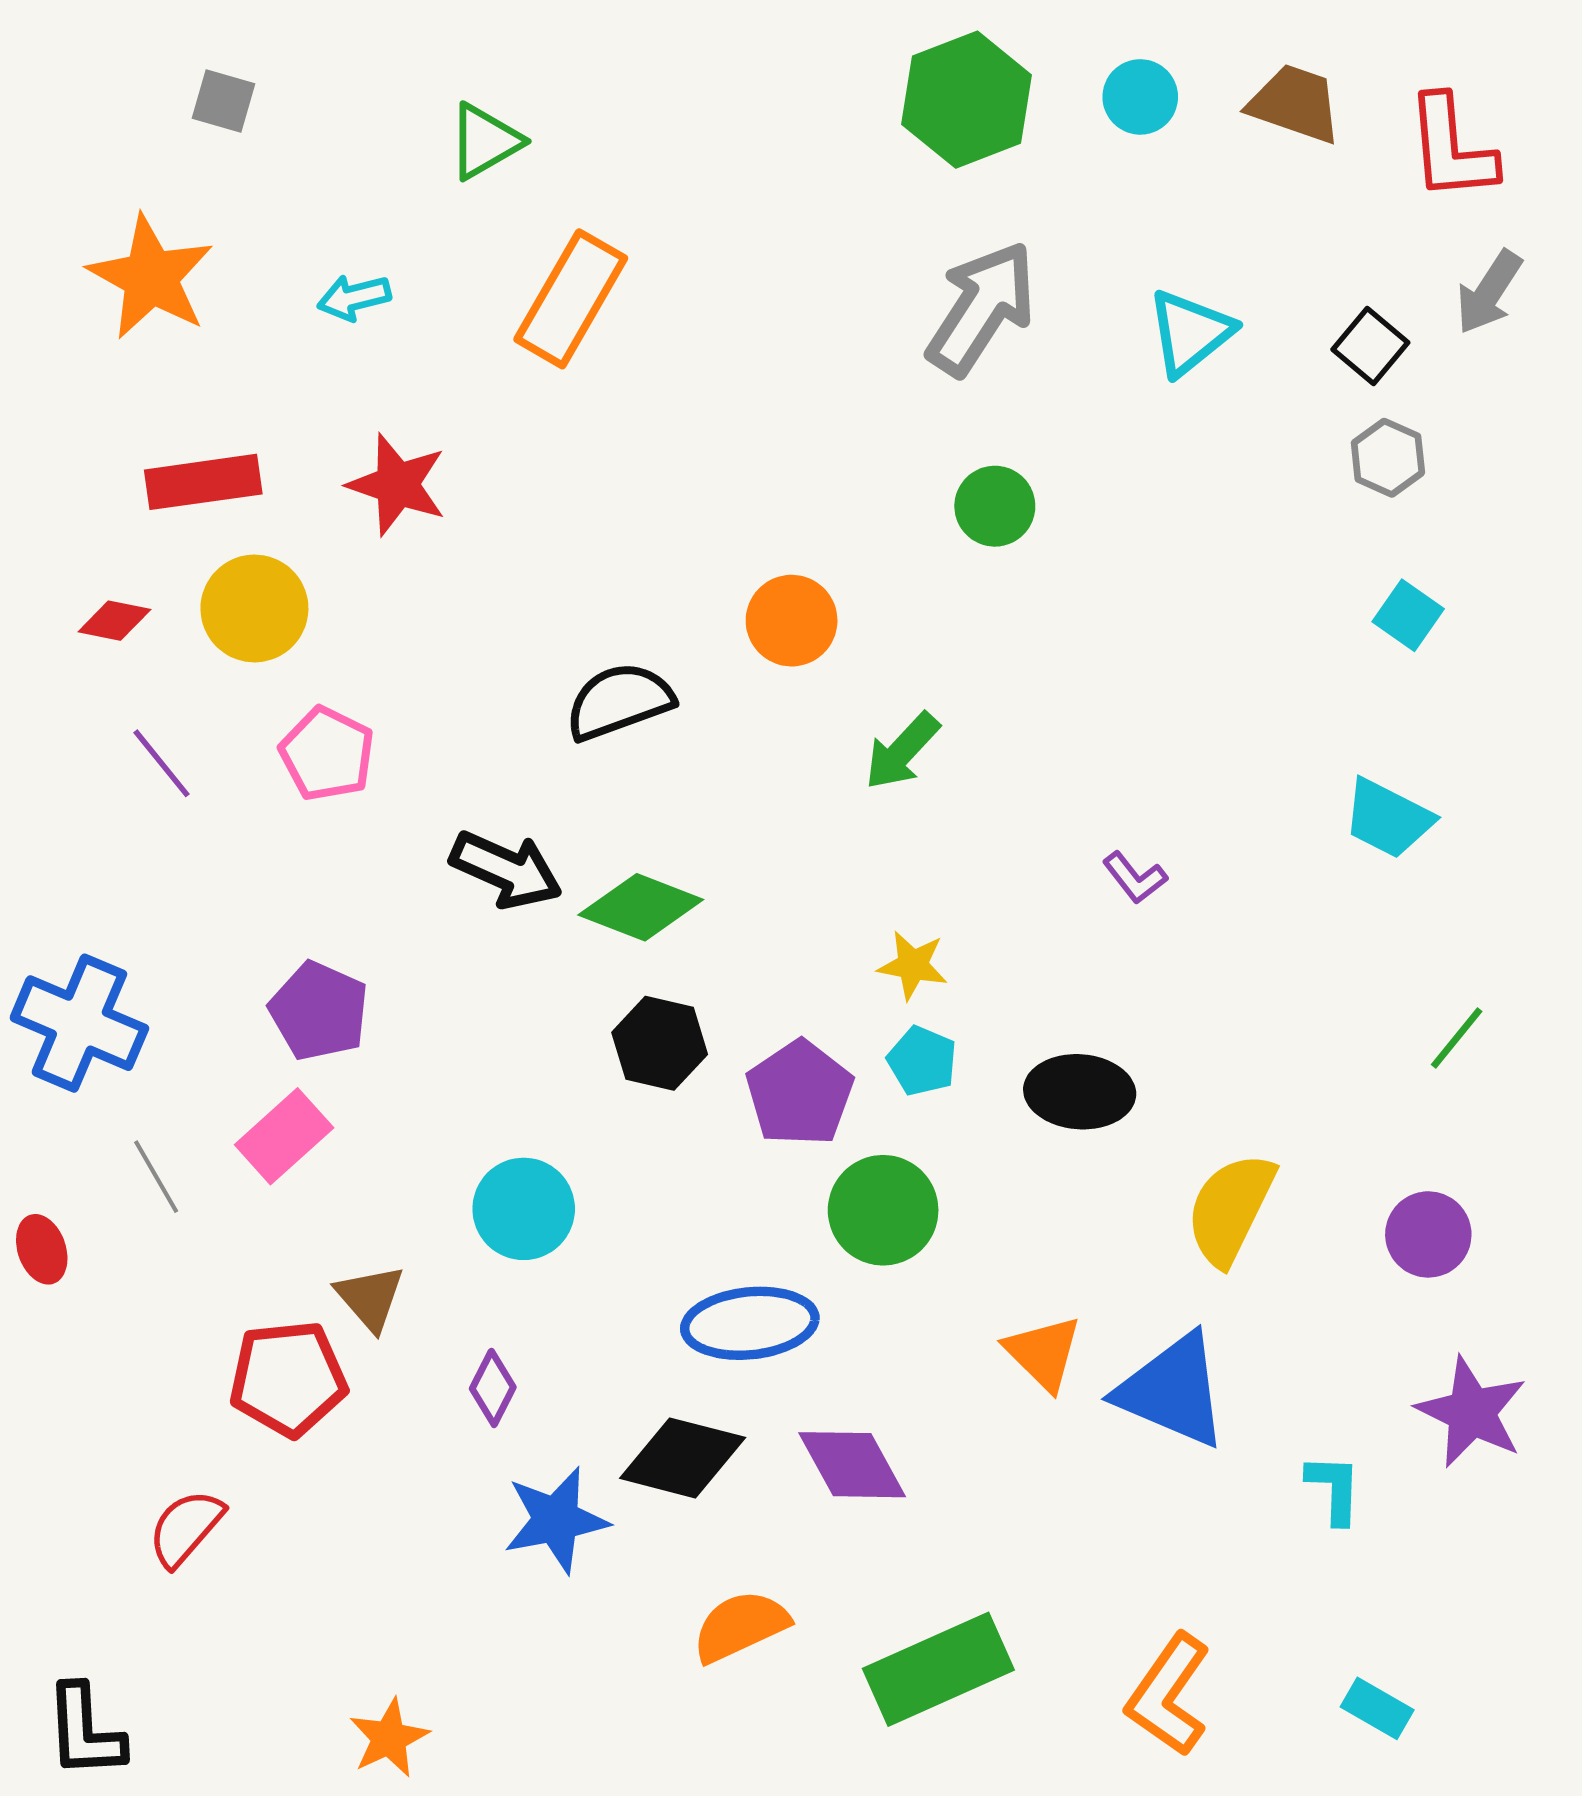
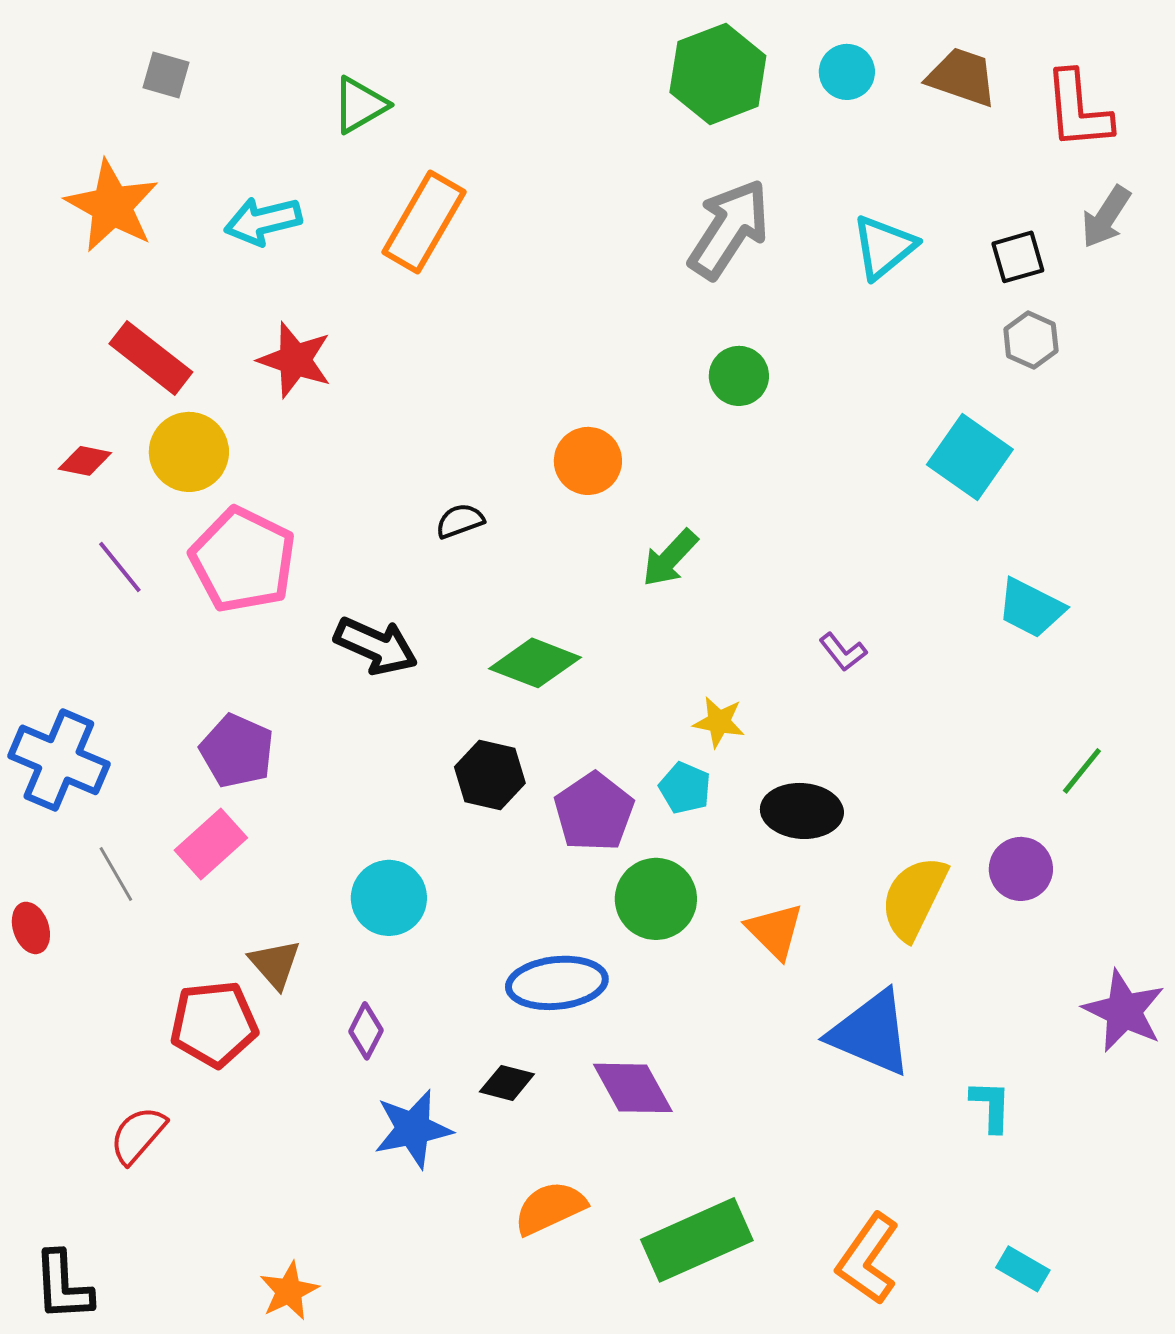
cyan arrow: (354, 298) -> (263, 221), size x1.4
black square: (1370, 346) -> (1018, 257), turned 34
red rectangle: (203, 482) -> (151, 358), turned 46
cyan square: (1408, 615) -> (970, 457), moved, size x1.6
black semicircle: (619, 701) -> (460, 521), size x0.6
pink pentagon: (327, 754) -> (243, 560), size x1.5
green diamond: (641, 907) -> (535, 663), moved
yellow star: (913, 965) -> (719, 722), moved
purple circle: (1428, 1234) -> (1021, 869), moved
orange triangle: (1043, 1353) -> (775, 931), moved
purple star: (1471, 1412) -> (1124, 1011), moved
black diamond: (683, 1458) -> (507, 1083), size x0.6

